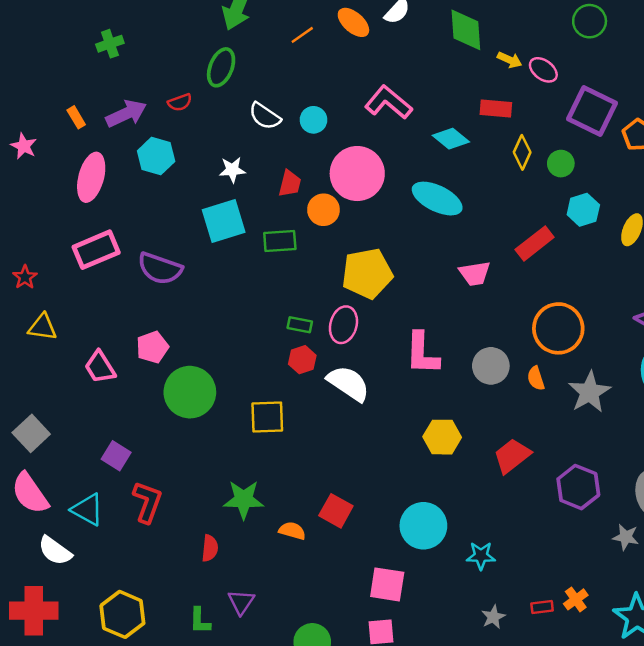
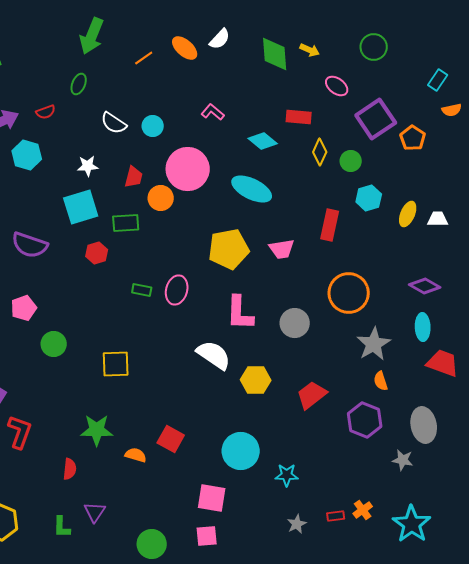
yellow arrow: (510, 60) -> (310, 50), moved
green ellipse: (221, 67) -> (79, 84), size x0.7
pink L-shape: (388, 102) -> (213, 112), size x0.6
purple square: (592, 111) -> (376, 119), turned 30
red rectangle: (535, 243) -> (330, 225), turned -40
yellow pentagon: (367, 273) -> (229, 249), moved
red hexagon: (302, 360) -> (97, 253), moved
orange semicircle: (536, 378) -> (381, 381), moved
white semicircle: (348, 383) -> (214, 355), moved
green circle: (190, 392) -> (54, 344), size x0.6

